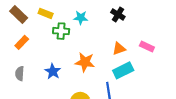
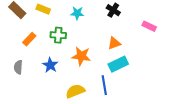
green cross: (61, 31) -> (58, 35), moved
orange rectangle: (22, 42) -> (29, 39), moved
pink rectangle: (147, 47) -> (149, 26), moved

